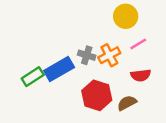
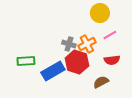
blue rectangle: (59, 69) -> (53, 71), moved
green rectangle: (33, 77) -> (26, 61), turned 30
red hexagon: (97, 95) -> (77, 62), moved

